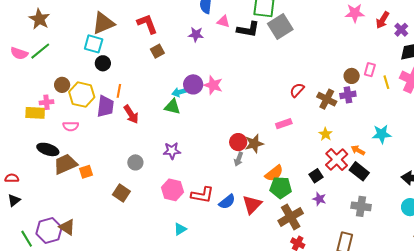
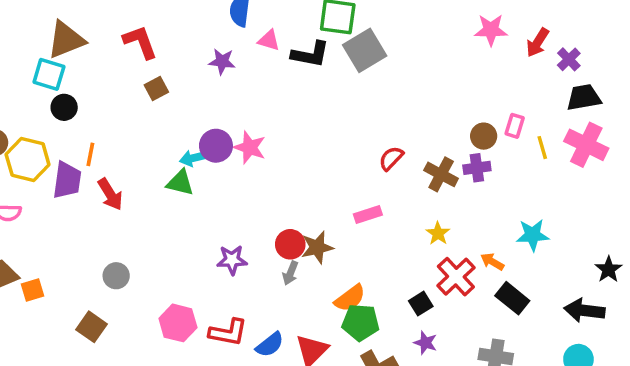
purple star: (172, 151) -> (232, 260), moved
black rectangle: (359, 171) -> (512, 298), moved

